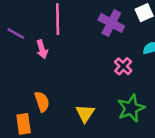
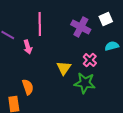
green star: (131, 108) -> (85, 83), moved, turned 30
yellow triangle: (85, 113) -> (64, 68), moved

